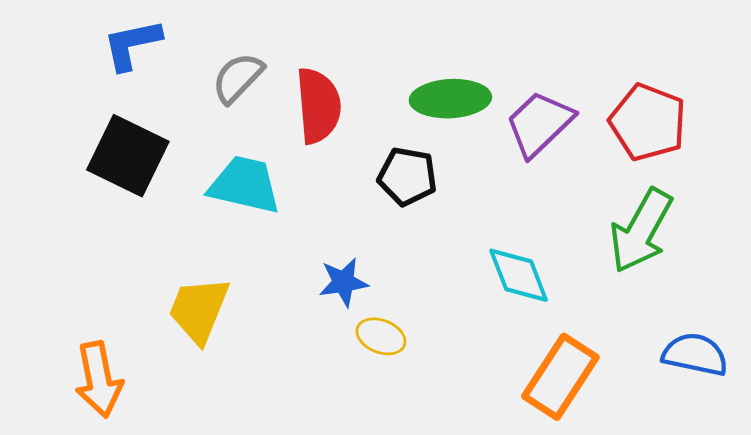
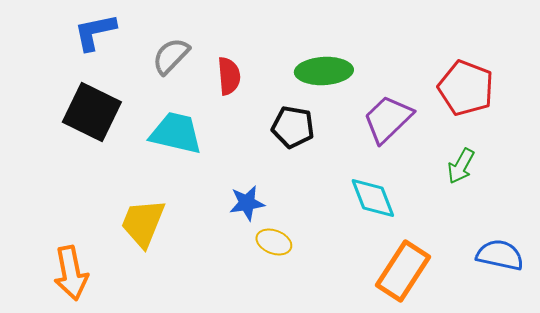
red semicircle: (318, 106) -> (229, 76), size x0.7
purple trapezoid: (539, 124) -> (388, 119), moved
green arrow: (641, 231) -> (461, 166), size x0.6

